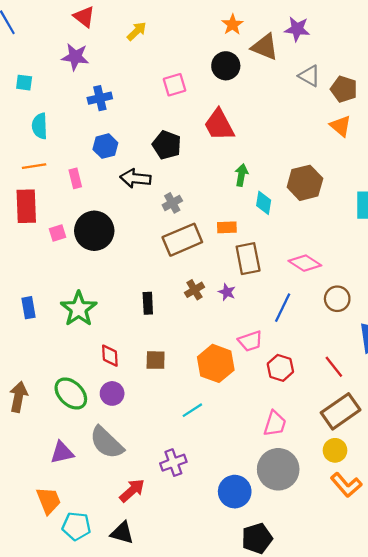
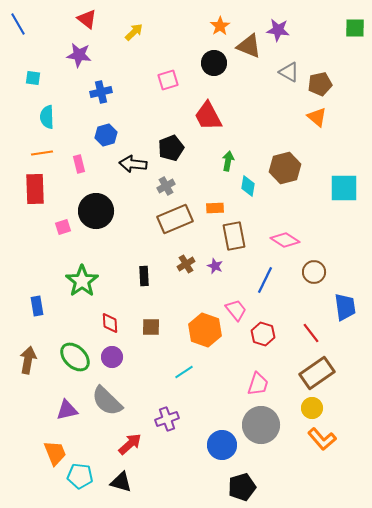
brown pentagon: (344, 89) -> (320, 84), turned -30
black pentagon: (167, 145) -> (171, 148), moved, turned 30
pink square: (57, 233) -> (63, 227), moved
blue rectangle: (28, 308) -> (37, 306), moved
pink trapezoid: (250, 341) -> (236, 310), turned -110

